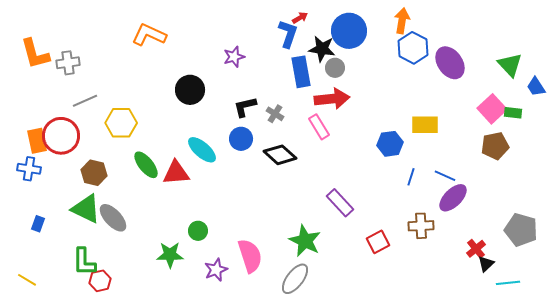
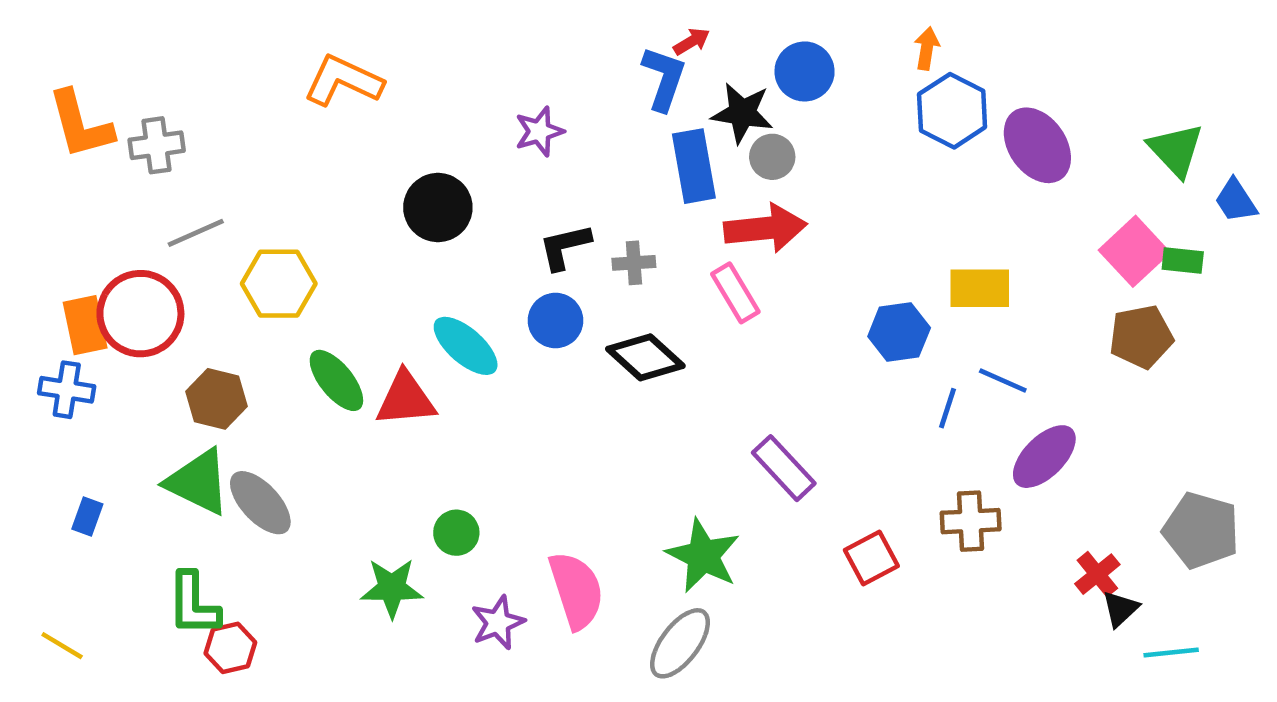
orange arrow: (402, 21) -> (927, 48), size x0.7
blue circle: (349, 31) -> (805, 71), size x0.7
gray cross: (275, 114) -> (634, 263), turned -36
blue line: (445, 176) -> (1003, 380), moved

